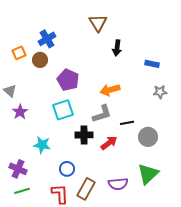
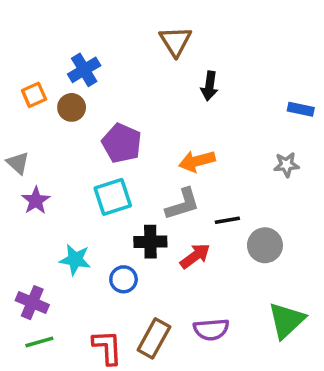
blue rectangle: (152, 64) -> (301, 109), moved
blue circle: (67, 169) -> (124, 279), moved
green triangle: (148, 174) -> (286, 320), moved

